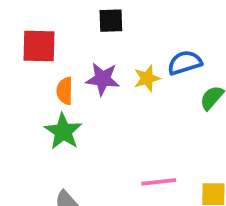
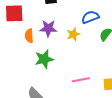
yellow star: (147, 78) -> (73, 34), moved
green star: (63, 131) -> (44, 59), moved, turned 30

